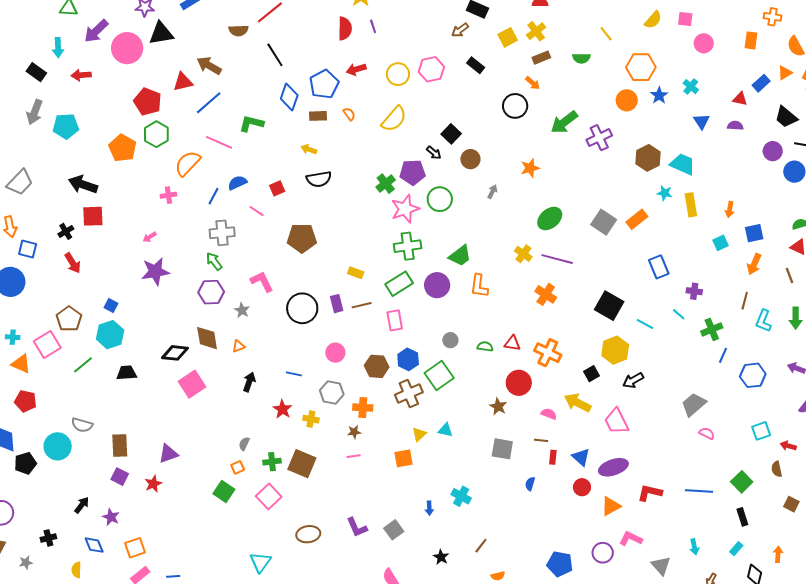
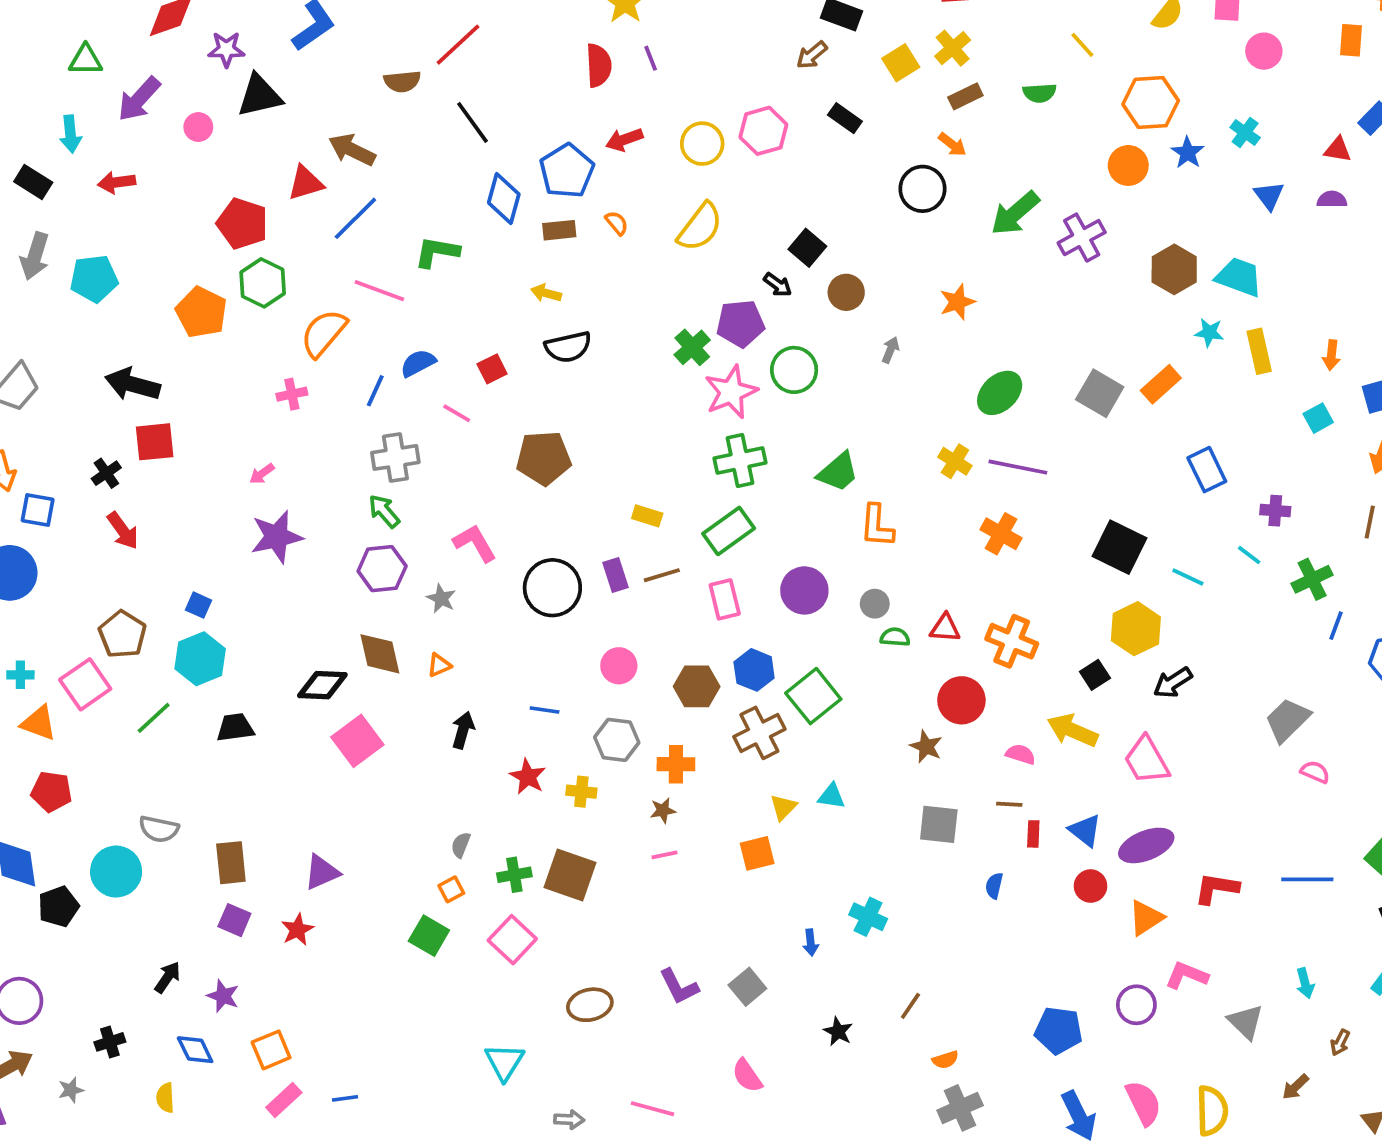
pink circle: (127, 48) -> (198, 127), size x0.5
purple circle: (437, 285) -> (804, 590), moved
gray circle: (450, 340) -> (875, 604), moved

